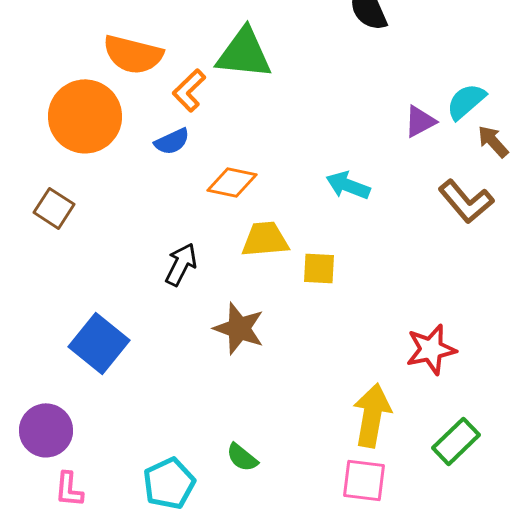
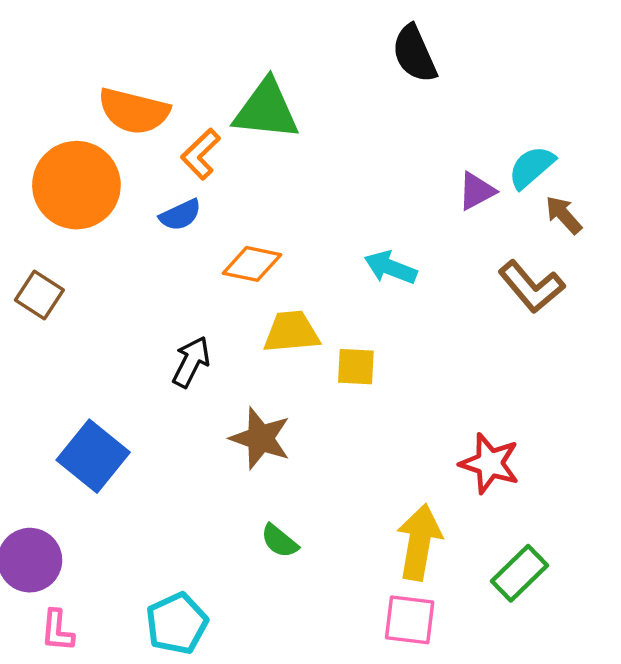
red star: (431, 349) -> (490, 463), turned 30
green semicircle: (242, 457) -> (279, 541), moved

